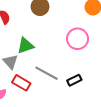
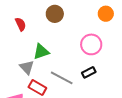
black rectangle: (74, 80) -> (89, 72), moved

